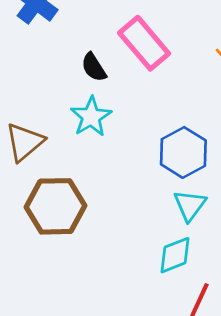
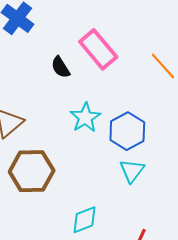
cyan star: (91, 117) -> (85, 118), moved
cyan diamond: (175, 255) -> (85, 220), moved

